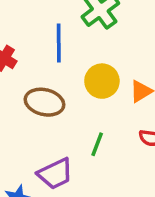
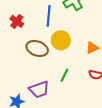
yellow circle: (102, 81) -> (61, 40), moved

